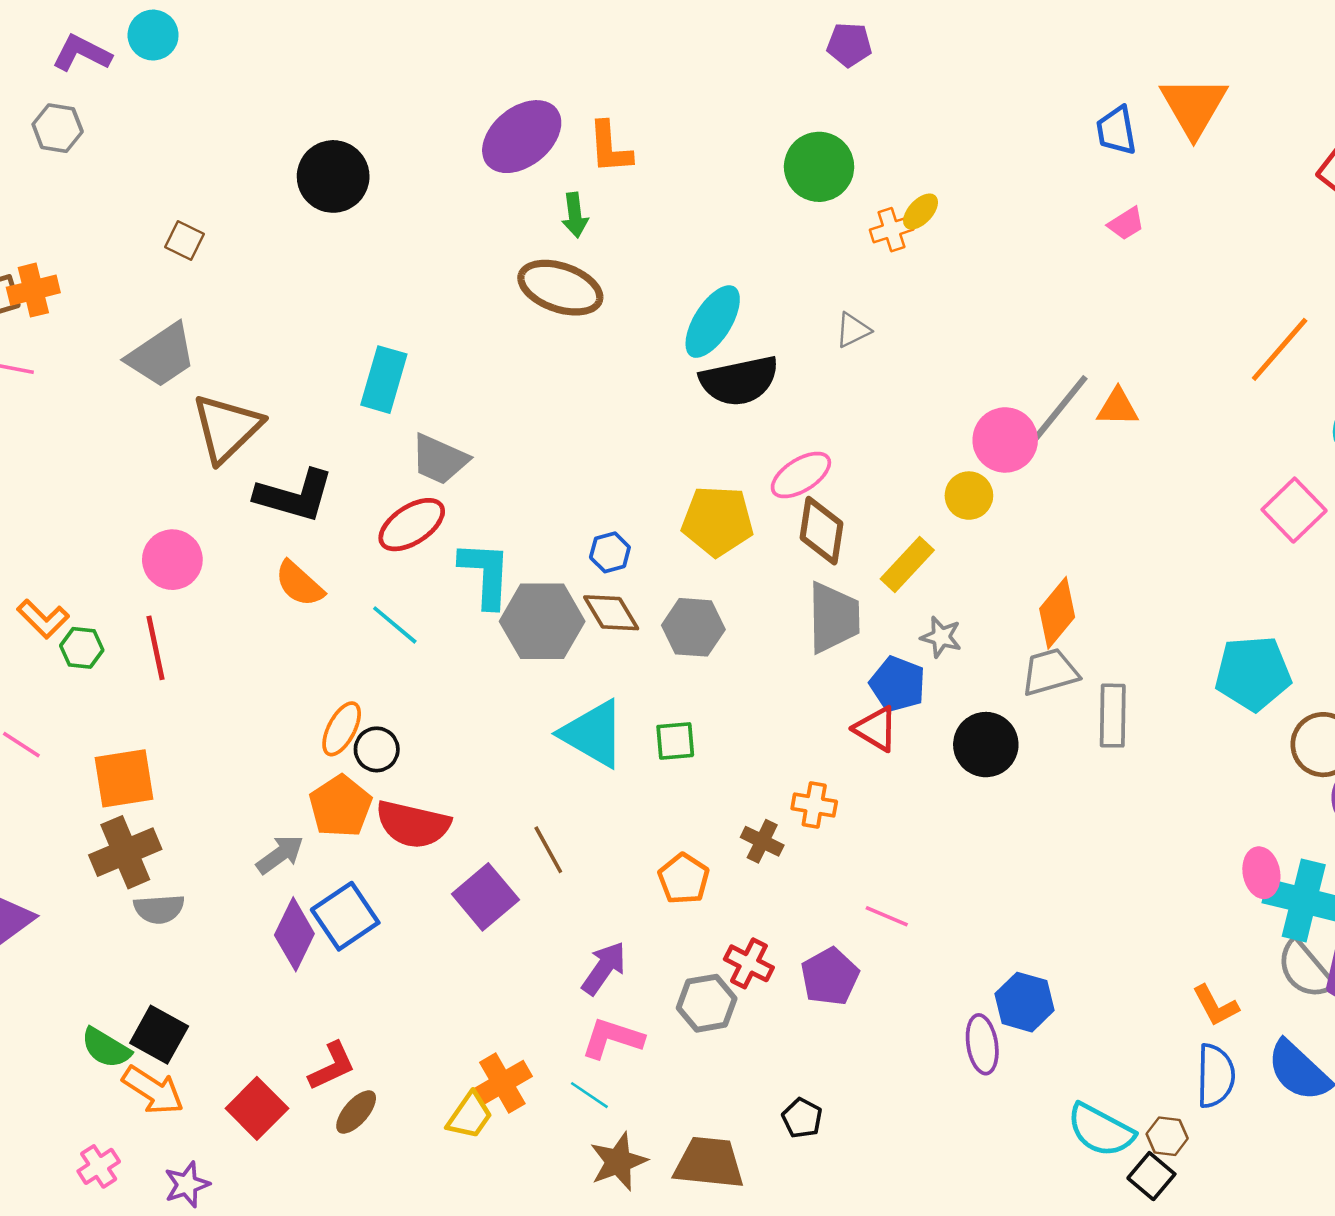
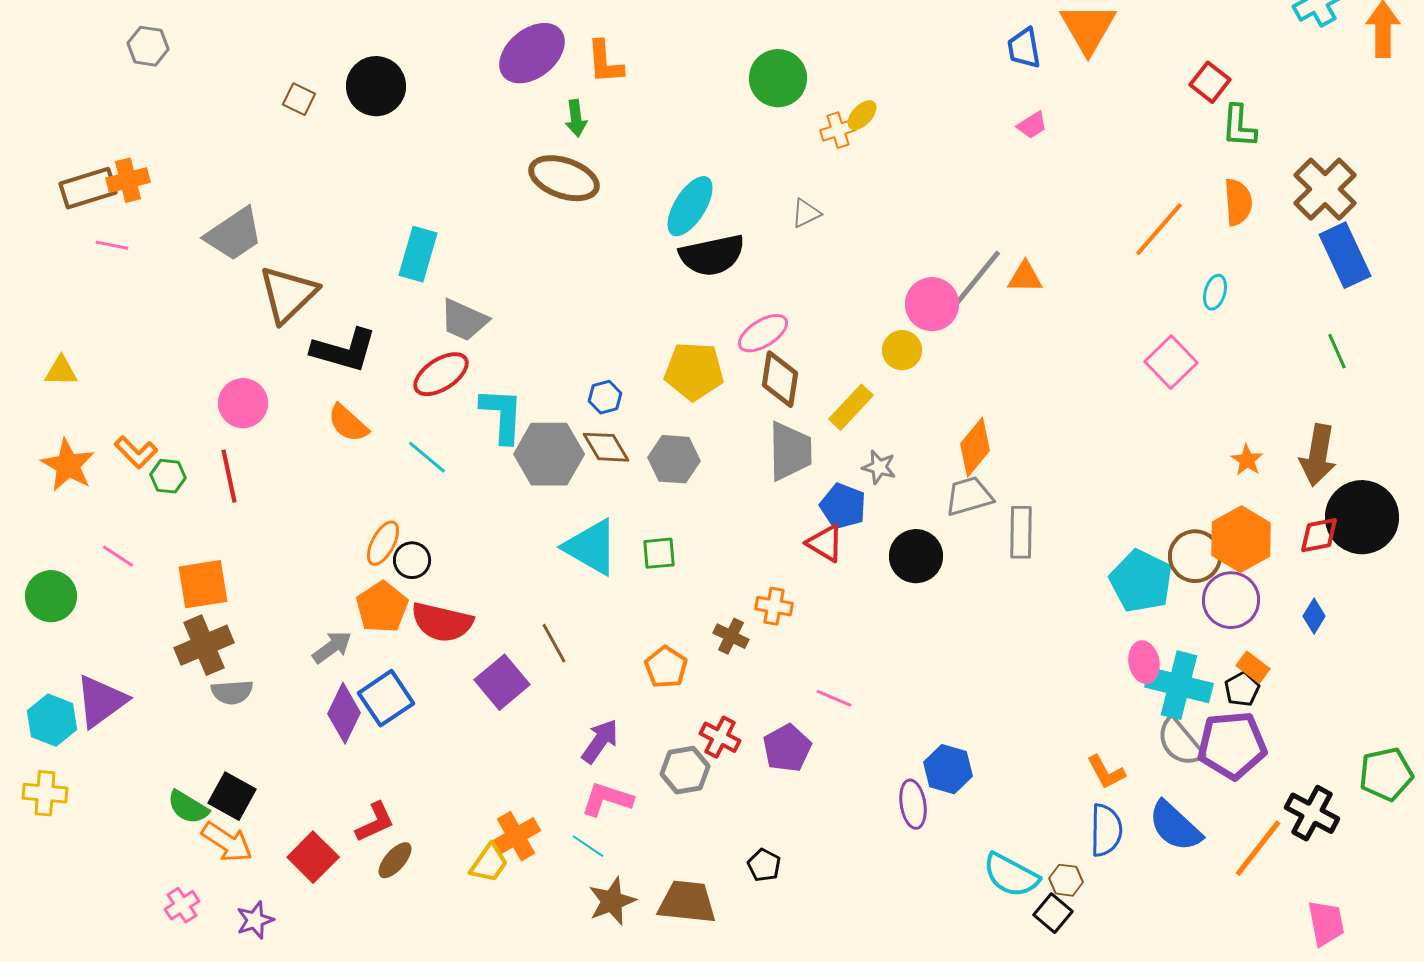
brown square: (184, 241) -> (299, 99), moved
cyan pentagon: (1253, 673) -> (1141, 581), moved, turned 30

